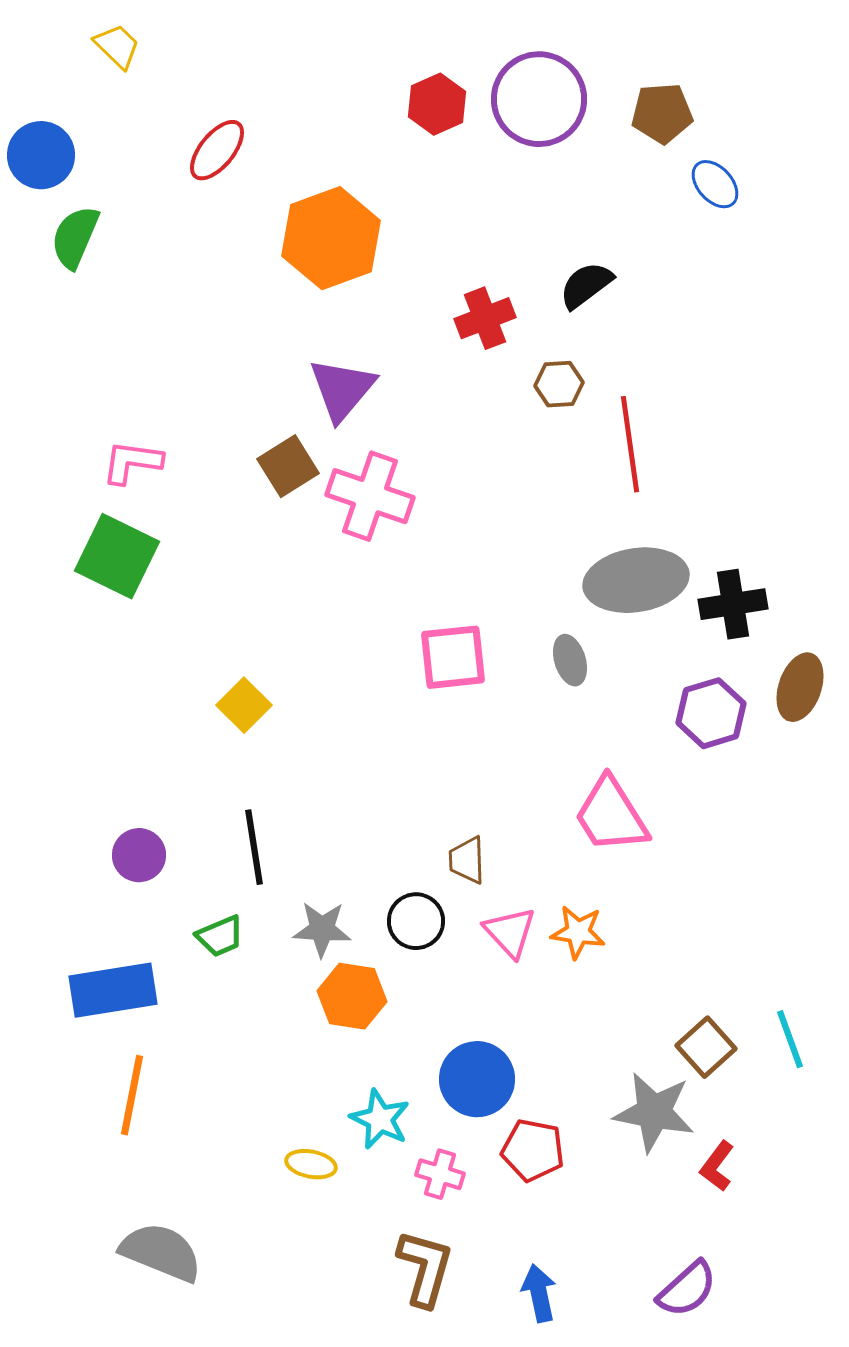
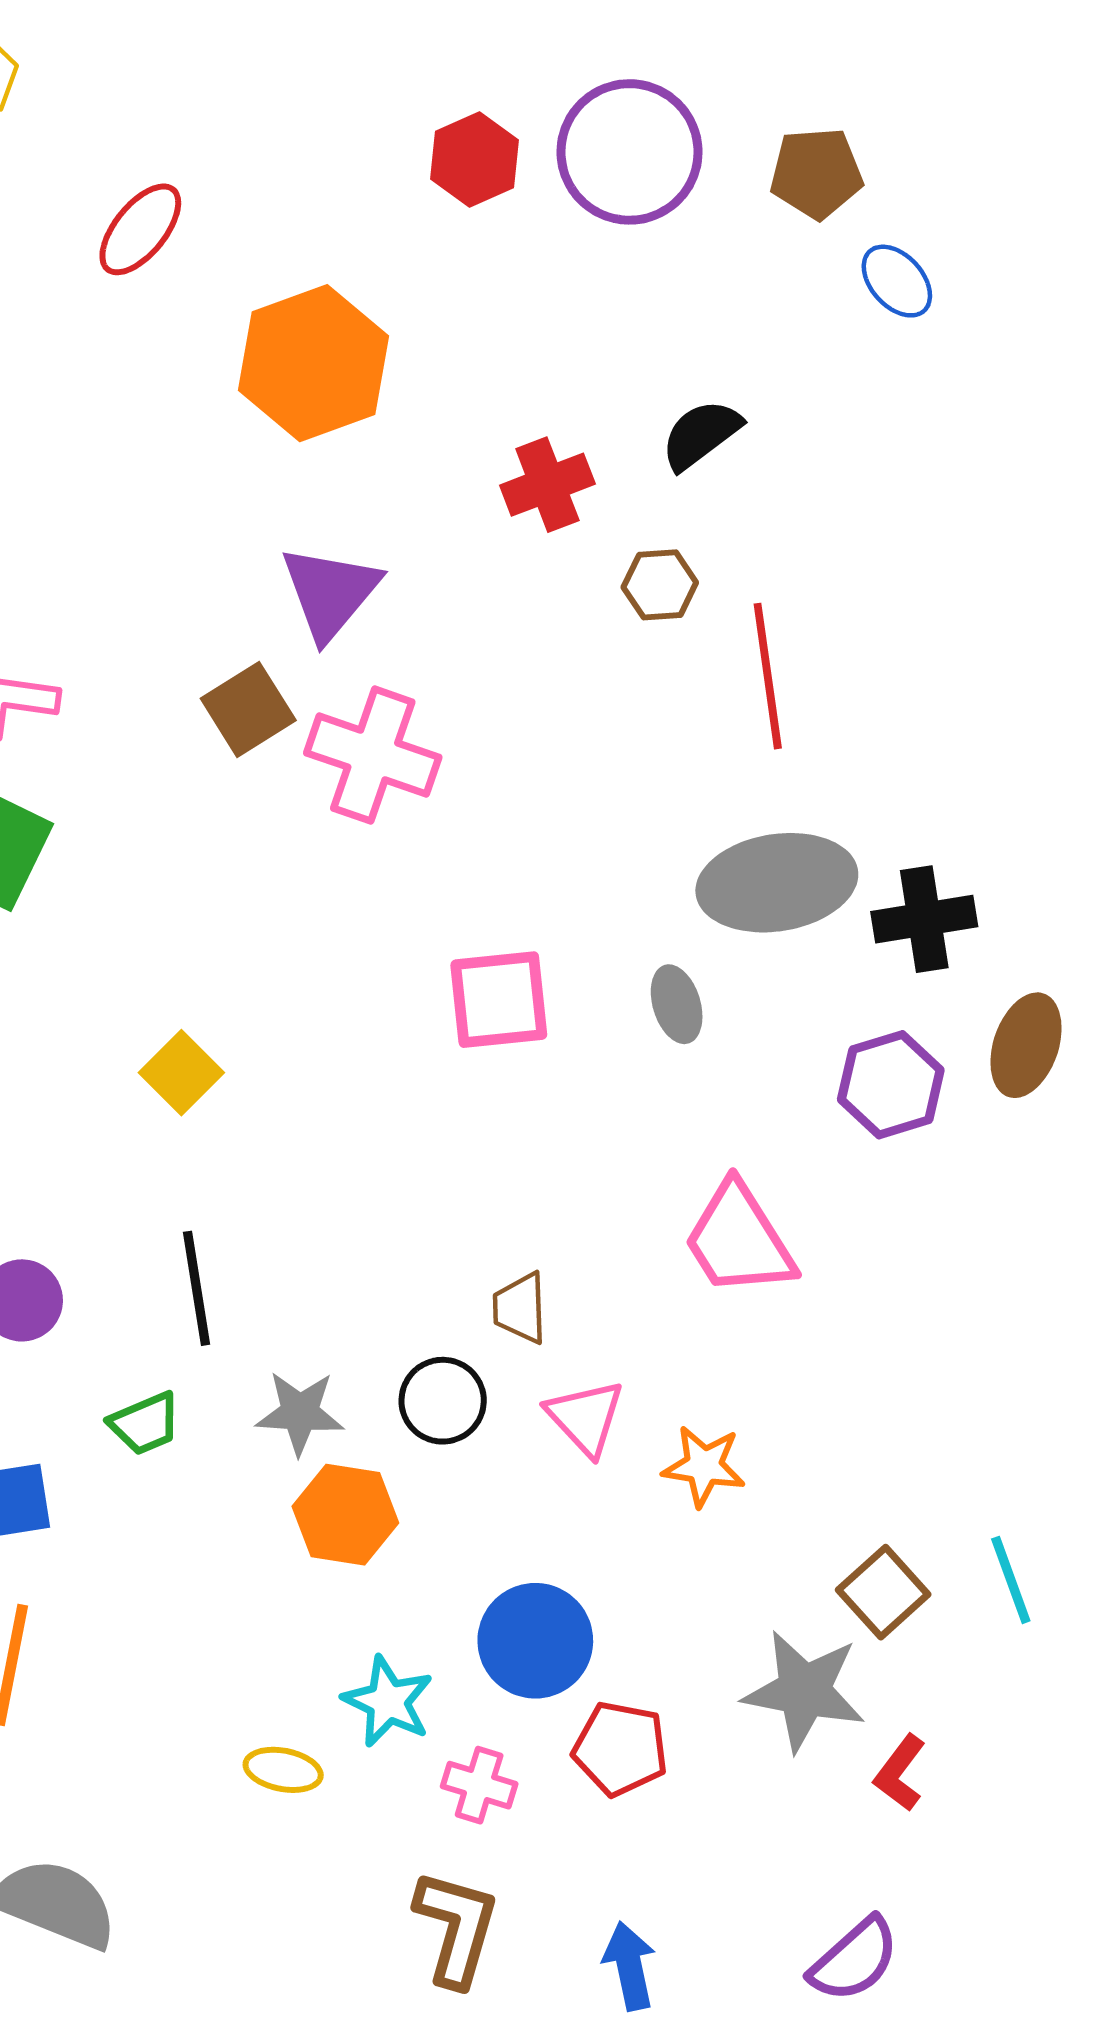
orange star: (578, 932) -> (704, 1466), moved

